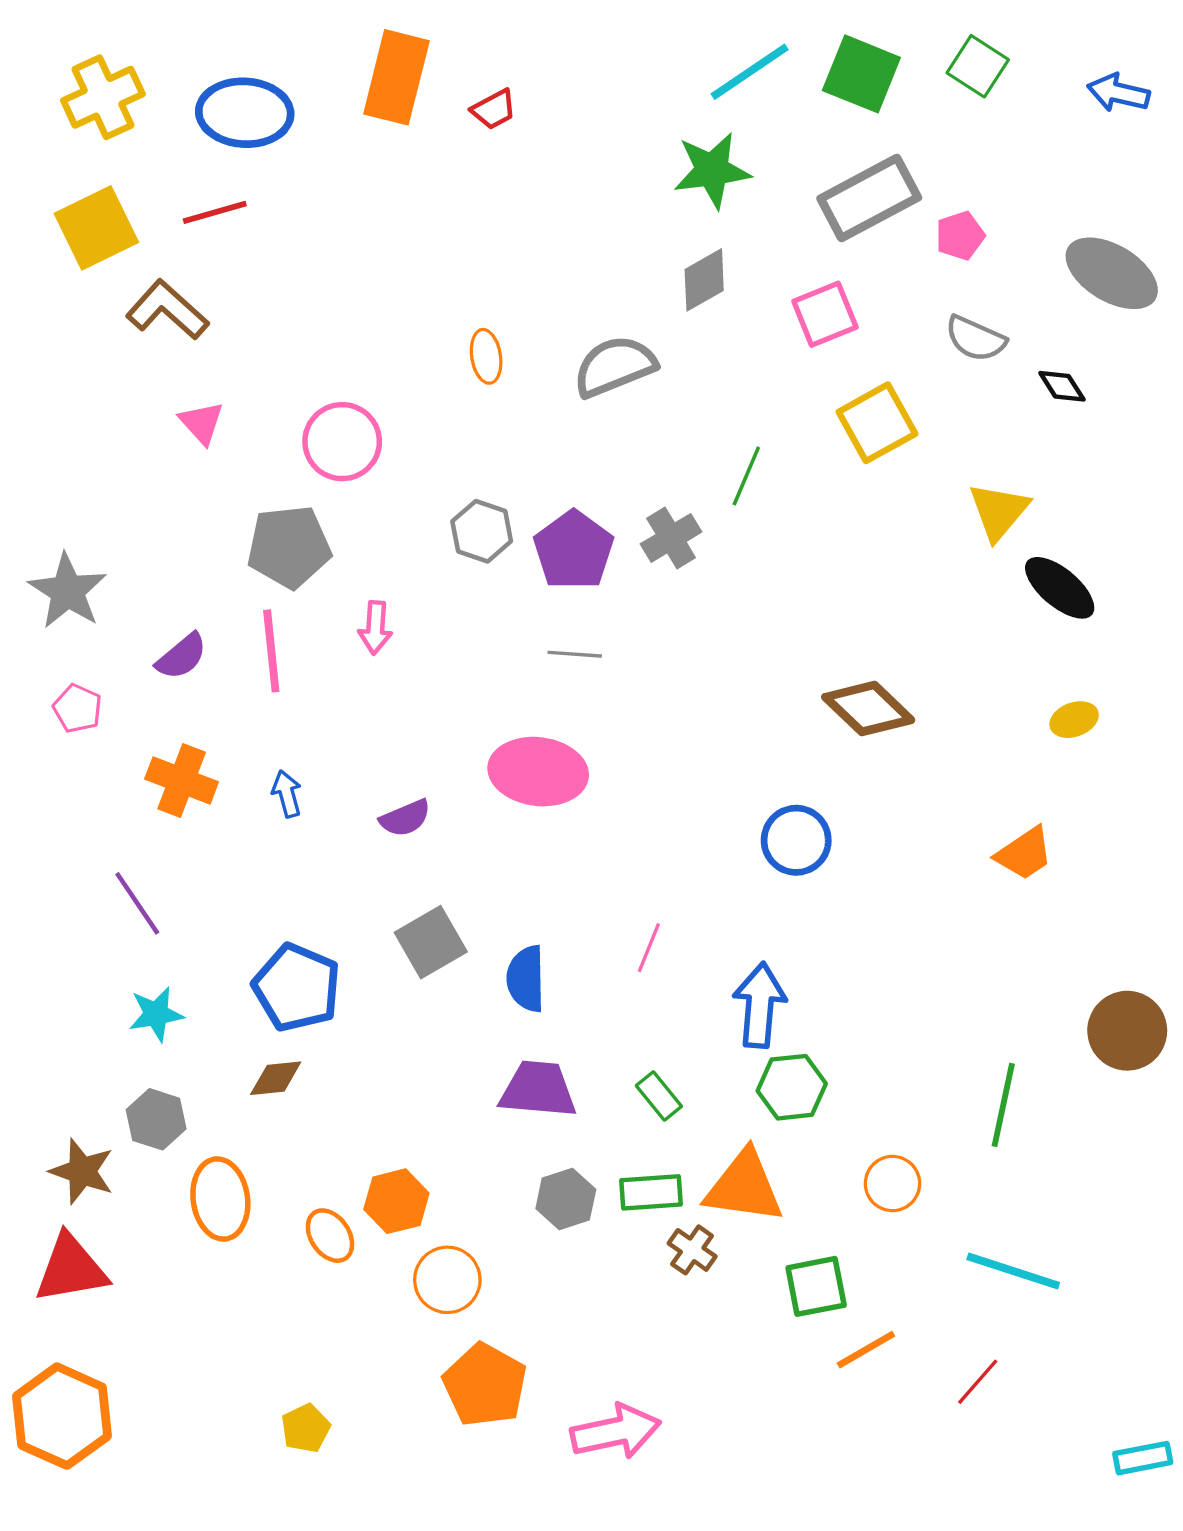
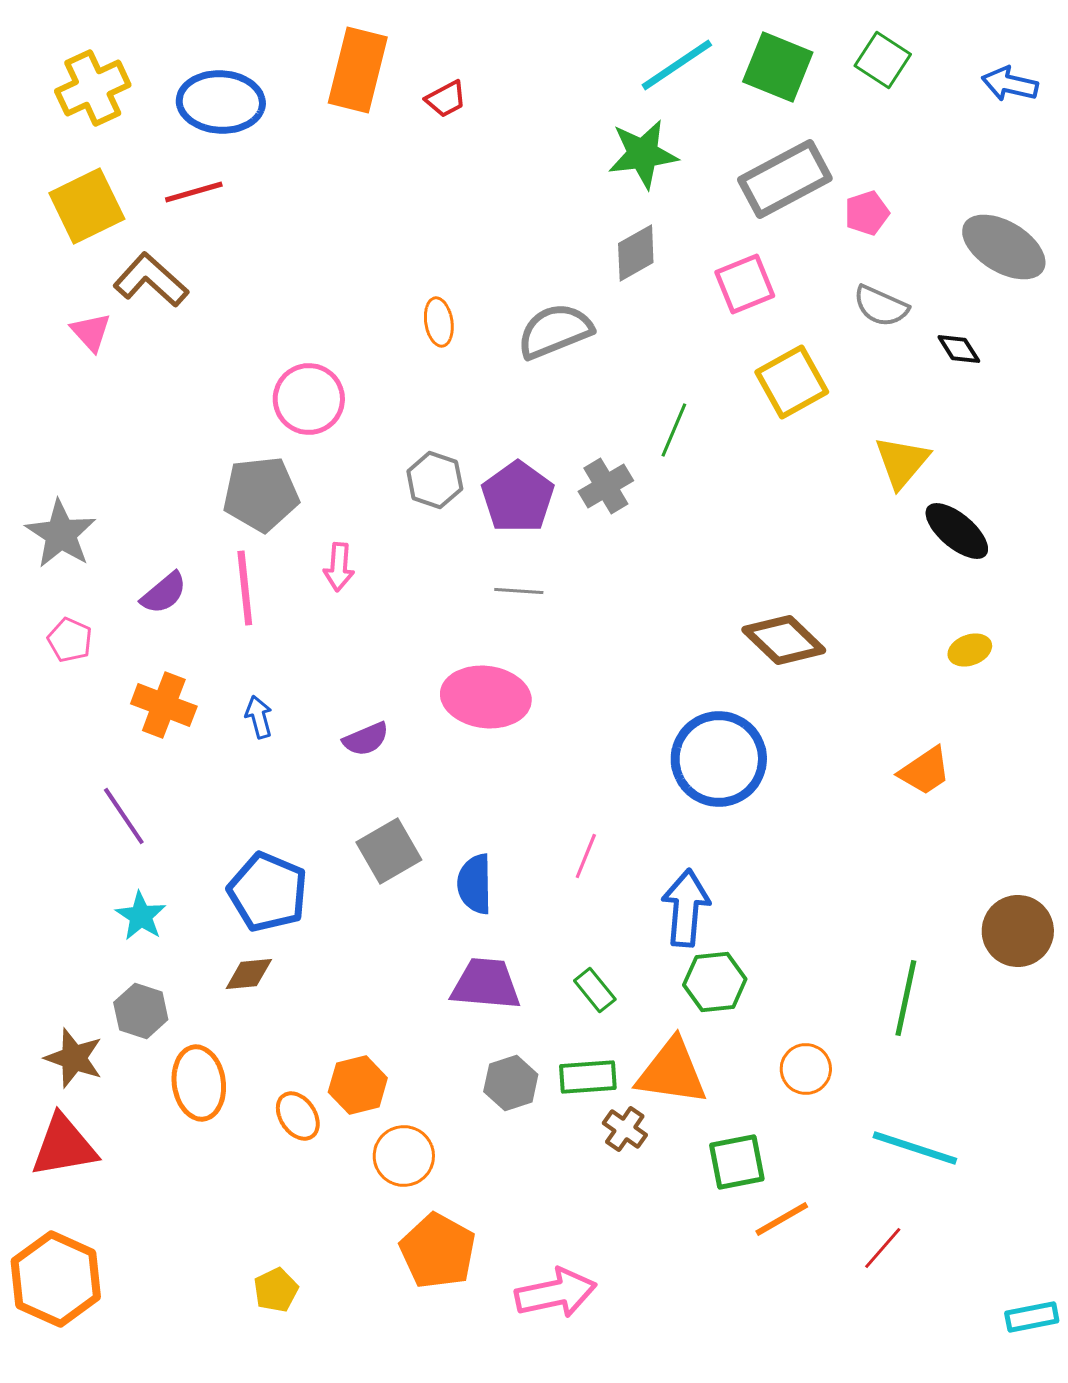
pink triangle: (202, 423) -> (91, 332), moved
blue circle: (796, 840) -> (719, 759), size x1.5
cyan star: (156, 1014) -> (141, 916), turned -30

